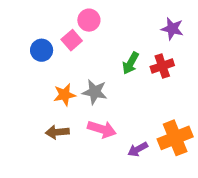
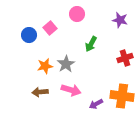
pink circle: (89, 20) -> (77, 14), moved
red cross: (162, 66) -> (125, 58), moved
gray star: (95, 92) -> (66, 64), turned 30
orange cross: (175, 138) -> (122, 96), turned 30

